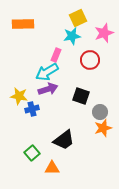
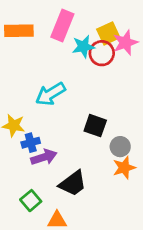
yellow square: (78, 18) -> (108, 33), moved
pink rectangle: (56, 55) -> (62, 26), moved, size x1.6
red circle: (90, 60) -> (102, 53), moved
purple arrow: (48, 89) -> (44, 157), moved

